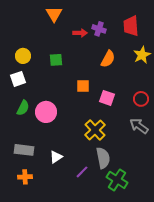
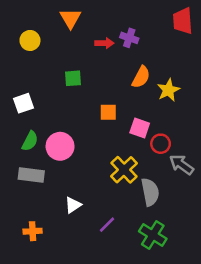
red trapezoid: (131, 26) -> (183, 21), moved
yellow star: (142, 55) -> (168, 90), moved
yellow circle: (23, 56) -> (30, 40), moved
red circle: (141, 99) -> (161, 144), moved
gray rectangle: (24, 150) -> (31, 175), moved
gray semicircle: (103, 158) -> (150, 192), moved

